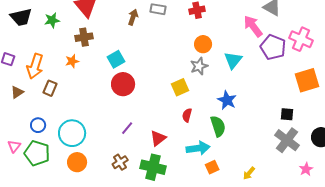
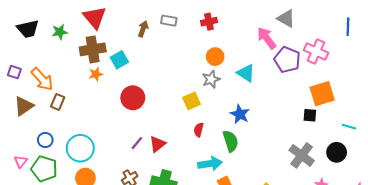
brown cross: (84, 37) -> (93, 49), size x1.4
cyan square: (116, 59) -> (119, 60), moved
cyan triangle: (233, 60) -> (246, 73), turned -36
orange star: (72, 61) -> (96, 74), moved
orange arrow: (35, 66) -> (42, 79), turned -60
brown triangle: (17, 92) -> (24, 106), size x1.5
black square: (287, 114) -> (310, 115), moved
red triangle: (158, 138) -> (157, 144), moved

